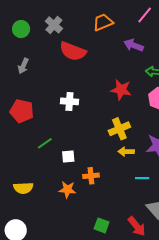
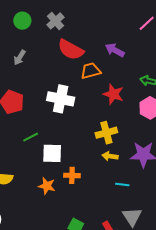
orange trapezoid: (103, 22) -> (91, 71), moved
purple arrow: (134, 45) -> (115, 50), moved
white cross: (69, 101) -> (61, 99), size x1.5
white square: (68, 157) -> (52, 153), size x1.5

